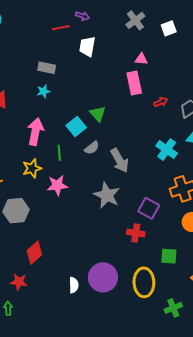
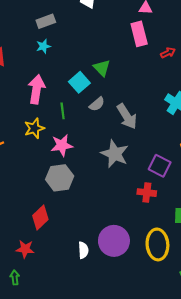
gray rectangle: (47, 68) -> (46, 21), turned -30
gray hexagon: (16, 211) -> (60, 178), moved

